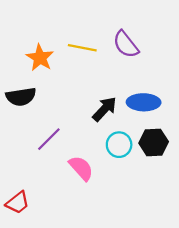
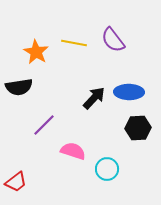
cyan circle: (119, 145) -> (107, 169), moved
pink semicircle: (81, 168) -> (73, 151), turned -30

